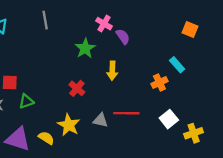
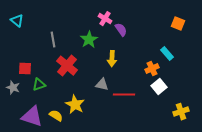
gray line: (45, 20) -> (53, 40), moved
red cross: (77, 88) -> (67, 66), moved, size x1.5
white square: (169, 119) -> (159, 87), moved
gray triangle: (100, 120) -> (102, 85), moved

